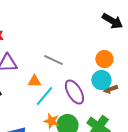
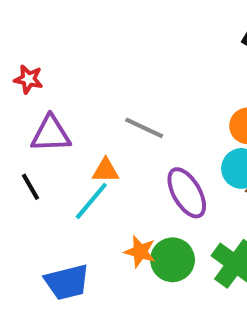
cyan line: (44, 96) -> (91, 201), moved

